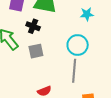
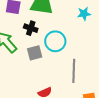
cyan circle: (78, 45) -> (55, 41), moved

